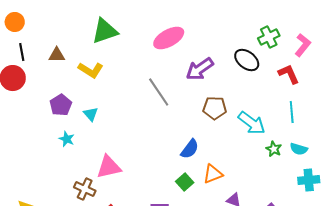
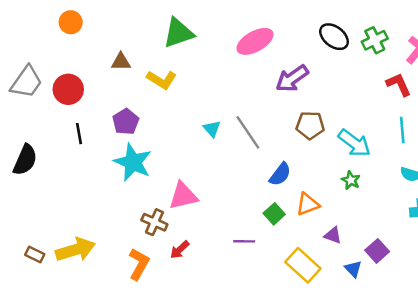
black line: (22, 52) -> (79, 134), moved
black ellipse: (247, 60) -> (334, 37), moved
gray line: (159, 92) -> (248, 132), moved
cyan triangle: (91, 114) -> (212, 129), moved
cyan star: (67, 139) -> (133, 162), size x2.0
green star: (274, 149) -> (351, 180), moved

